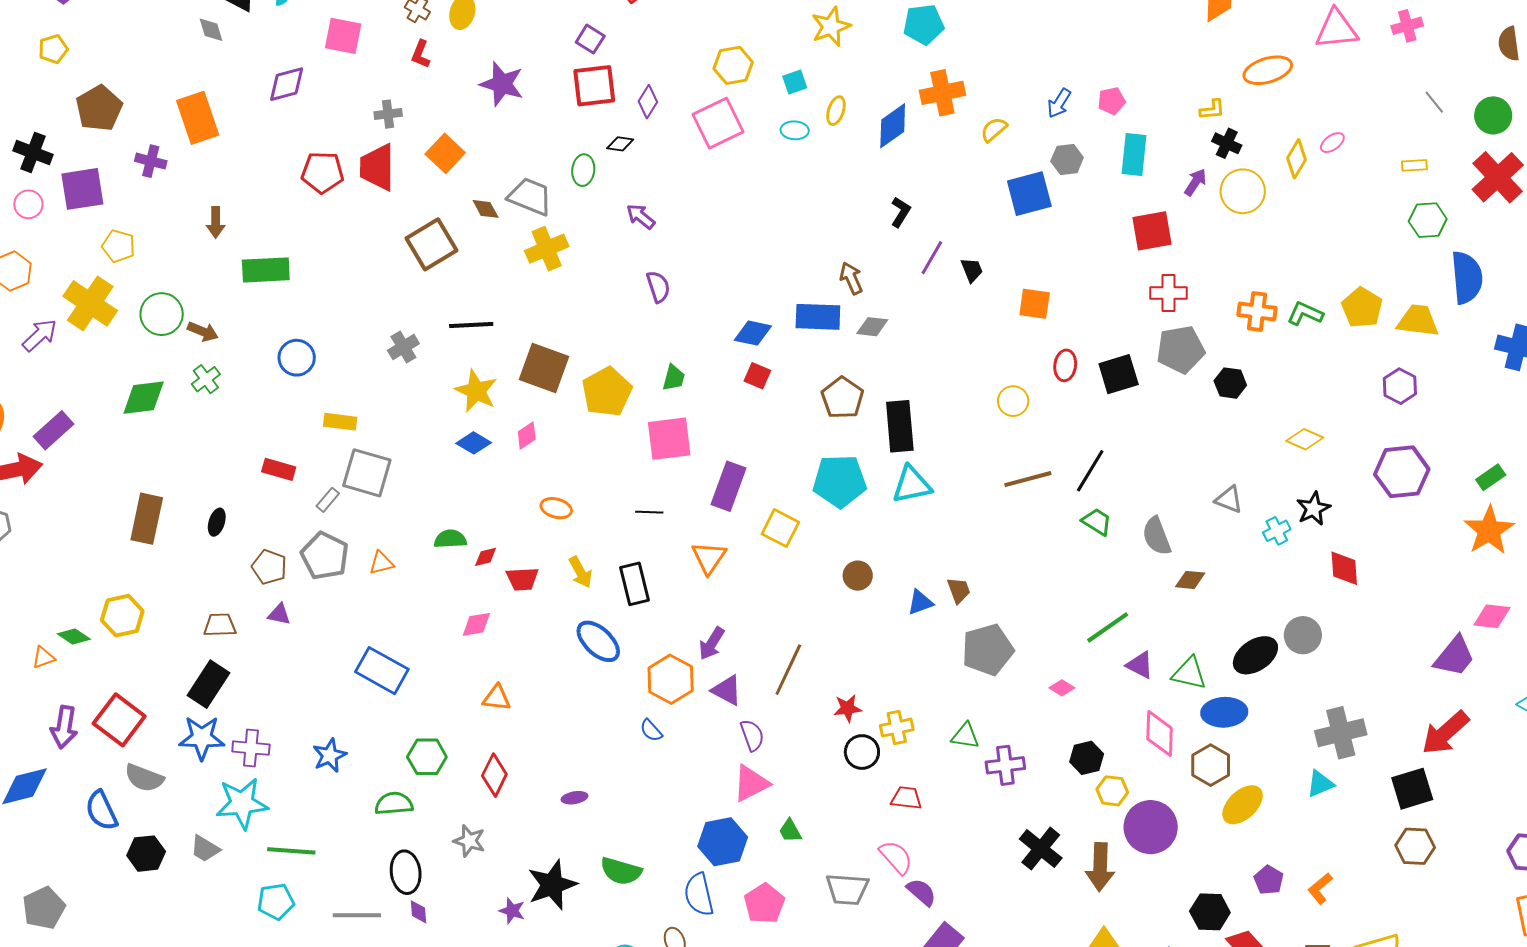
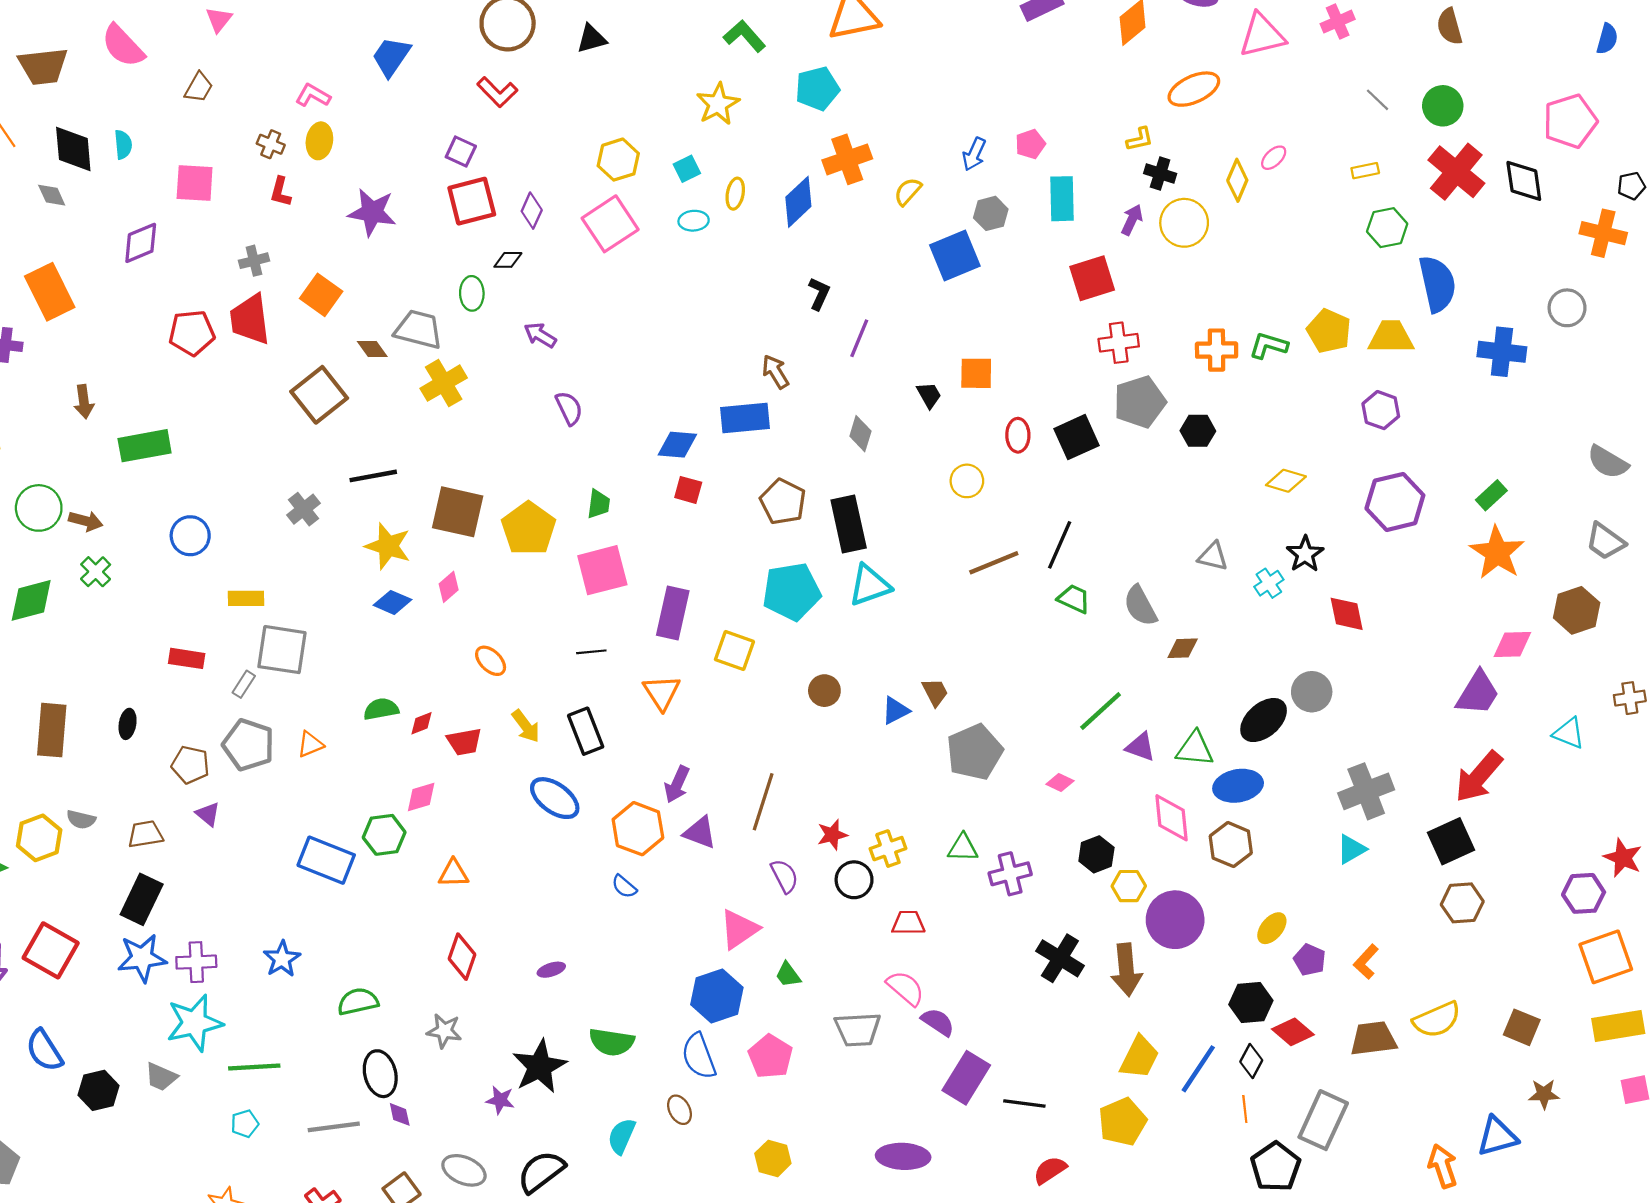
black trapezoid: (972, 270) -> (929, 395), moved
gray diamond: (872, 327) -> (860, 434), moved, turned -72
orange ellipse: (556, 508) -> (491, 661), turned 36
purple triangle: (279, 614) -> (208, 814), turned 35
purple semicircle: (752, 735) -> (784, 876), moved
green hexagon: (427, 757) -> (384, 835), moved
gray semicircle: (144, 778) -> (81, 819), moved, size x0.7
yellow ellipse: (1243, 805) -> (1272, 928), moved, size x0.7
cyan pentagon: (276, 902) -> (245, 1124), size x0.7

